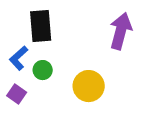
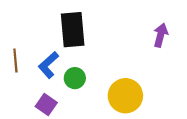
purple arrow: (121, 31) -> (161, 35), size x0.6

